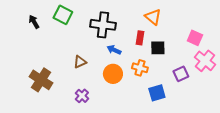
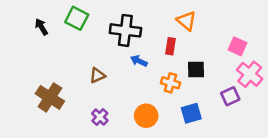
black square: (158, 48) -> (196, 69), moved
orange circle: (113, 74) -> (146, 116), moved
purple square: (181, 74) -> (230, 96), moved

